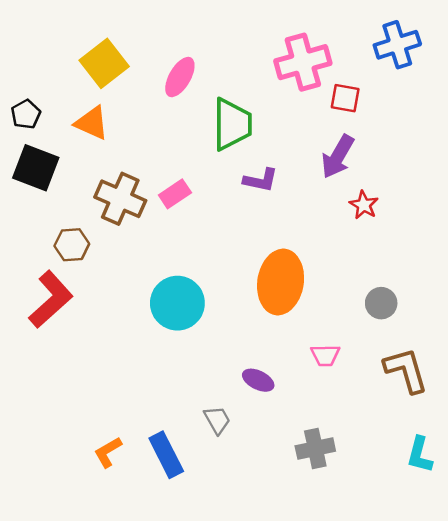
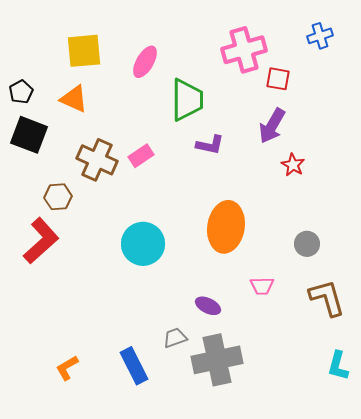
blue cross: (397, 45) -> (320, 36), size x0.7
yellow square: (104, 63) -> (84, 51), turned 33
gray trapezoid: (217, 420) -> (175, 338), turned -80
gray cross: (315, 448) -> (217, 360), moved, size x1.6
orange L-shape: (108, 452) -> (67, 368), moved

